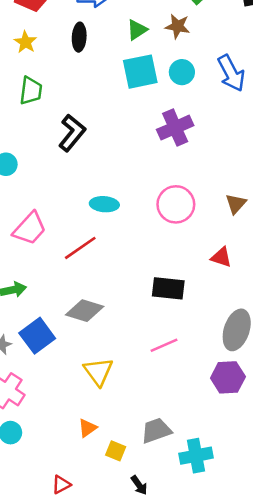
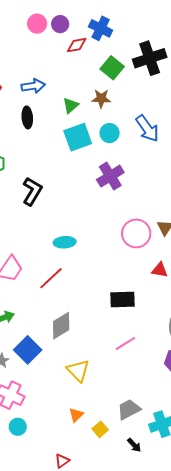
pink circle: (176, 204) -> (136, 233), moved
gray diamond: (85, 311) -> (61, 326), turned -40
yellow square: (116, 451) -> (100, 429), turned 35
black arrow: (139, 485) -> (134, 445), moved

